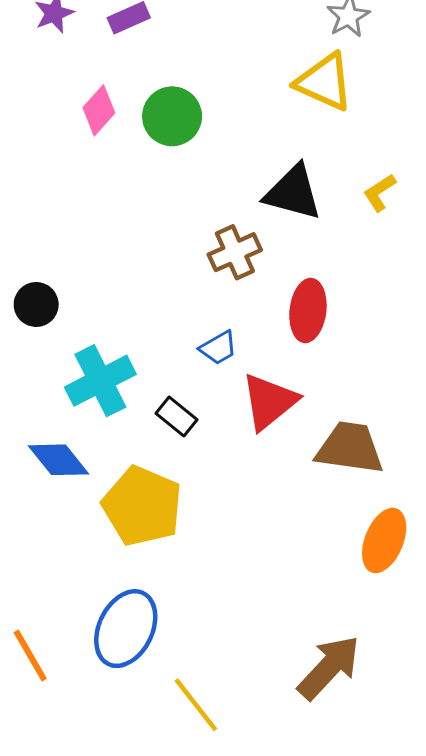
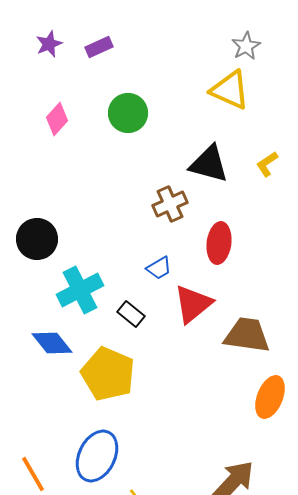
pink diamond: (99, 110) -> (57, 119), moved
black circle: (36, 304) -> (37, 239), size x1.4

